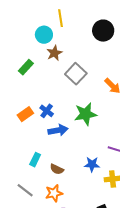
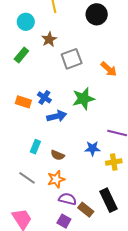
cyan circle: (44, 35) -> (26, 22), moved
gray square: (76, 74) -> (72, 59), turned 30
orange rectangle: (25, 114) -> (23, 102), turned 56

